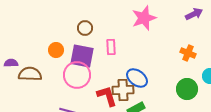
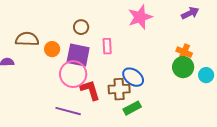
brown semicircle: (30, 74) -> (27, 39), moved
green circle: (187, 89) -> (183, 67), moved
red L-shape: (107, 96) -> (90, 90), moved

